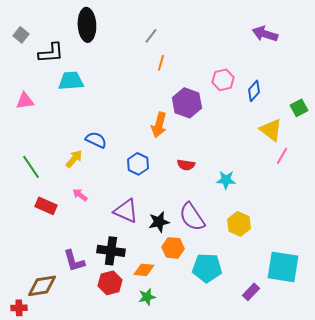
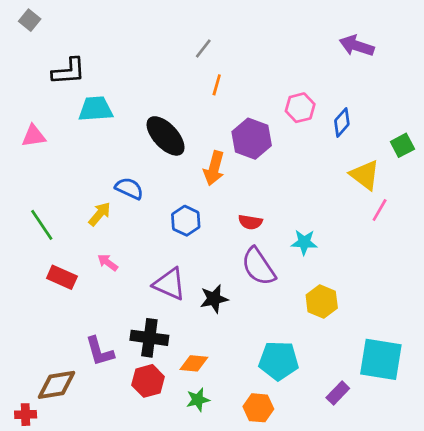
black ellipse: (87, 25) -> (166, 136), moved, turned -40
gray square: (21, 35) -> (30, 20), moved
purple semicircle: (192, 217) -> (258, 266), moved
orange hexagon: (173, 248) -> (258, 408), moved

